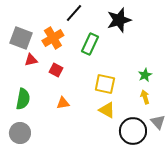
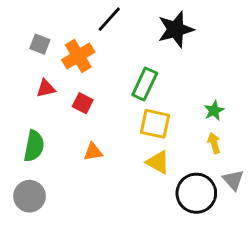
gray square: (21, 38) -> (40, 44), moved, size x0.6
green rectangle: (90, 44) -> (145, 84), moved

